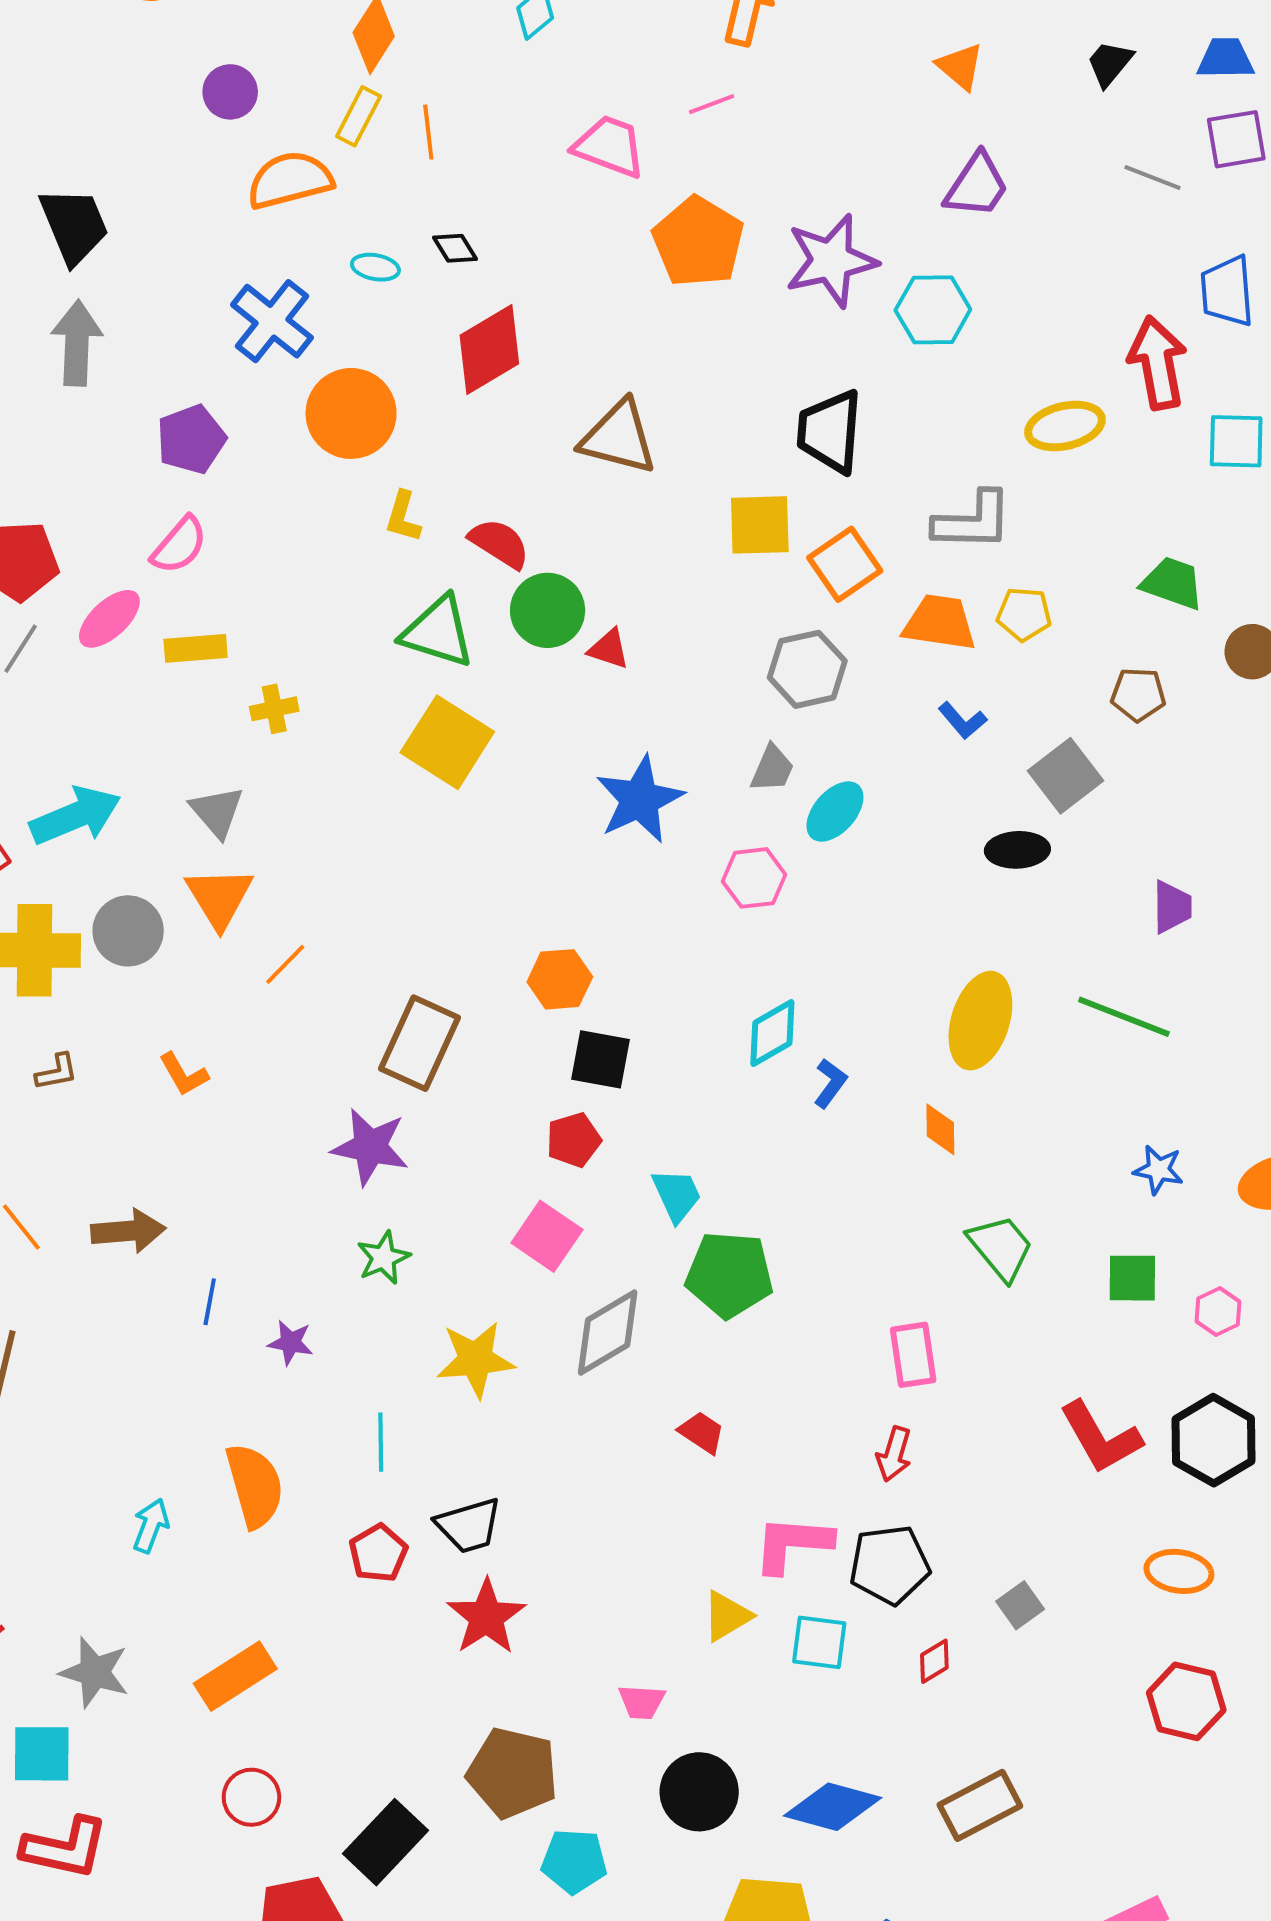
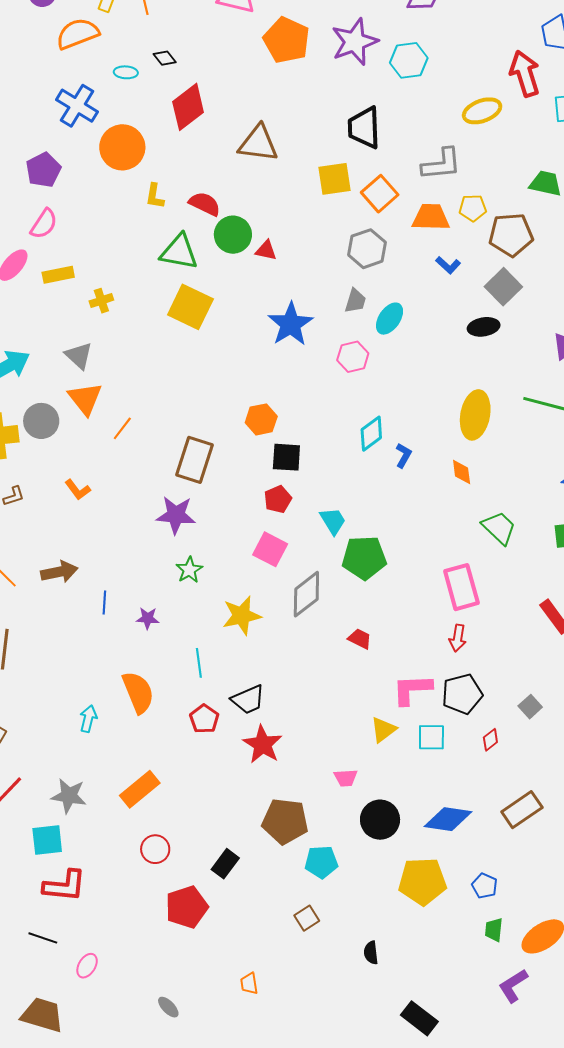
brown pentagon: (1138, 695) -> (511, 235), moved, size x1.6
pink rectangle: (913, 1355) -> (461, 587), size x1.4
black rectangle: (386, 1842) -> (225, 864), size x0.7

